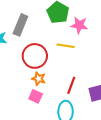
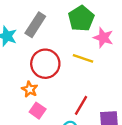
orange star: (39, 79) -> (30, 89), moved

